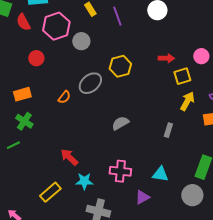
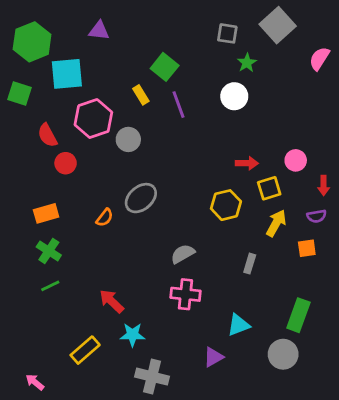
red semicircle: (23, 22) -> (47, 135), moved
yellow hexagon: (120, 66) -> (226, 205), moved
green line: (13, 145) -> (50, 286), moved
pink cross: (120, 171) -> (185, 294), moved
cyan triangle: (160, 174) -> (238, 325), turned -30

